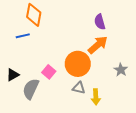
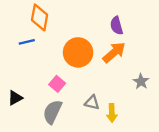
orange circle: (78, 64) -> (78, 52), moved
black triangle: (13, 75) -> (15, 98), moved
gray semicircle: (31, 89) -> (52, 112), moved

